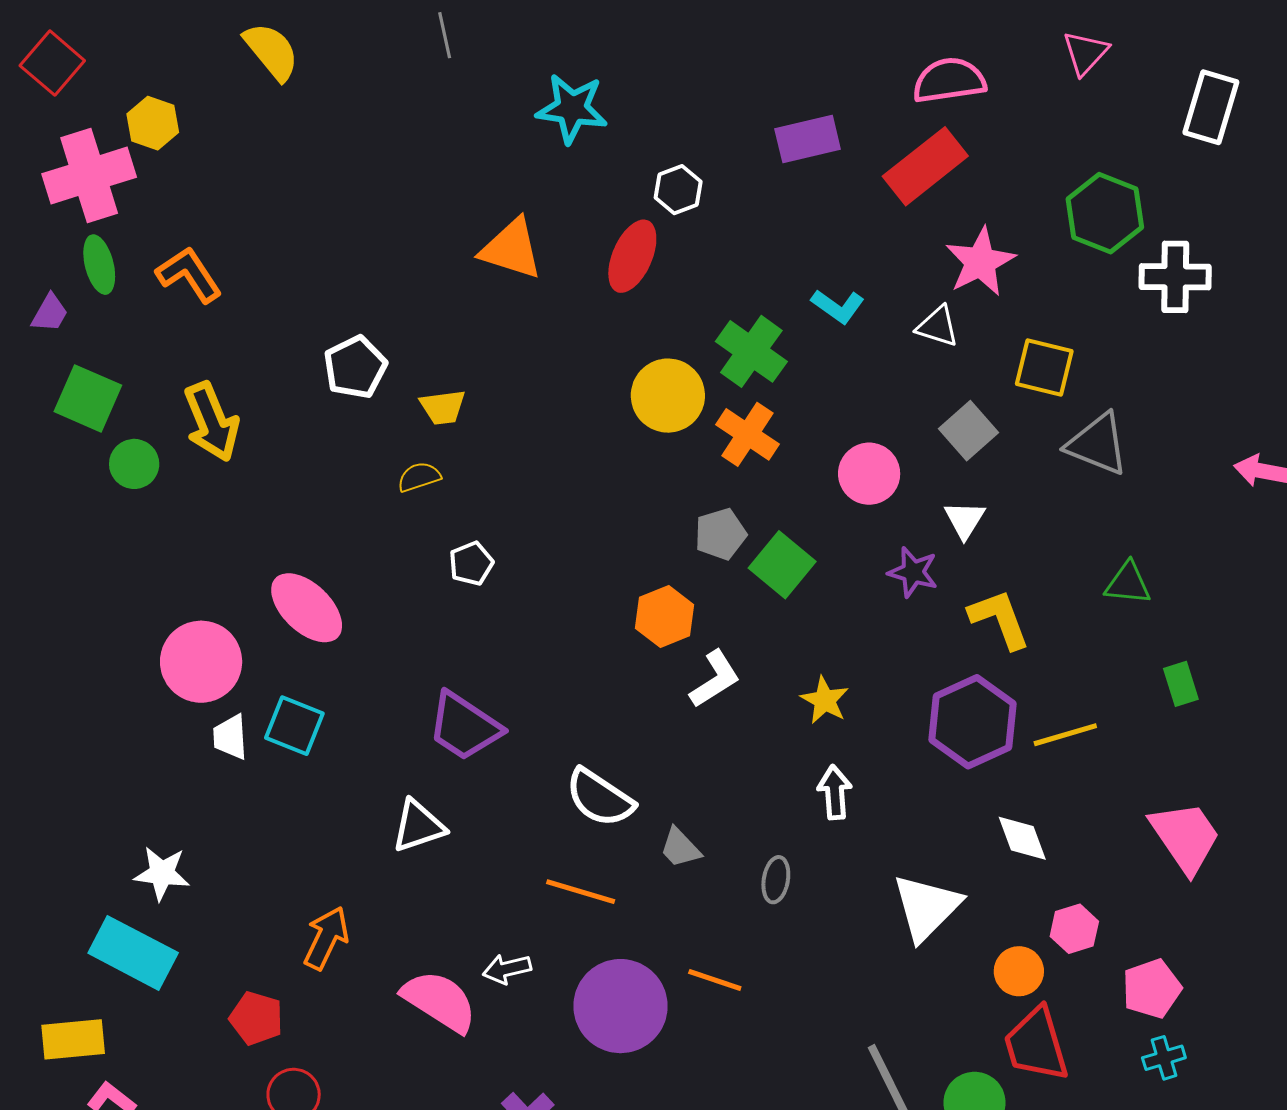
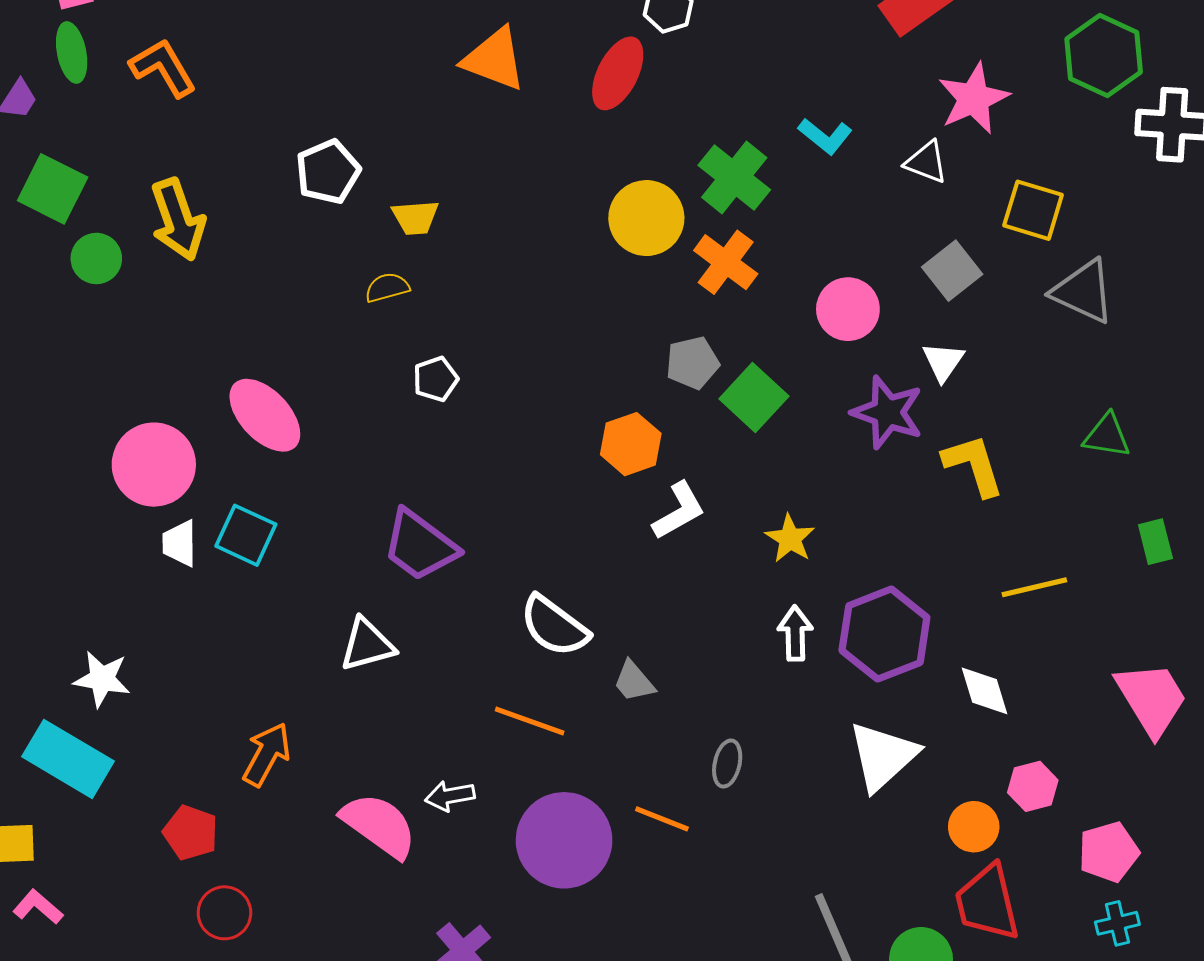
purple star: (913, 572) -> (888, 412), size x1.4
purple hexagon: (972, 722) -> (884, 634), moved
gray ellipse: (776, 880) -> (727, 764), moved

